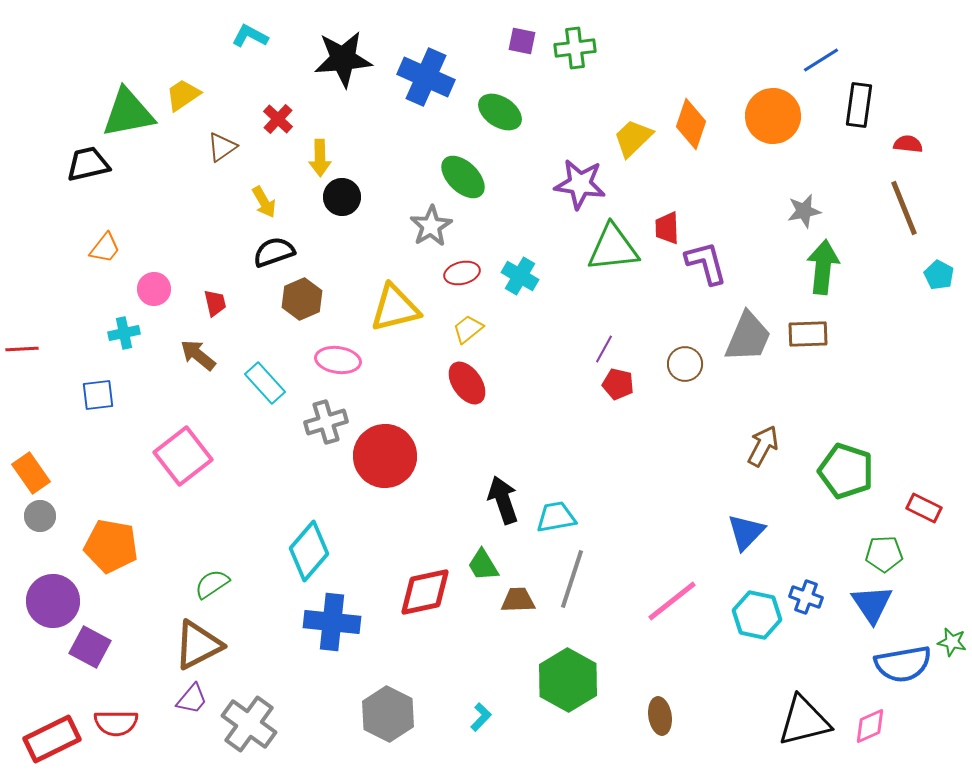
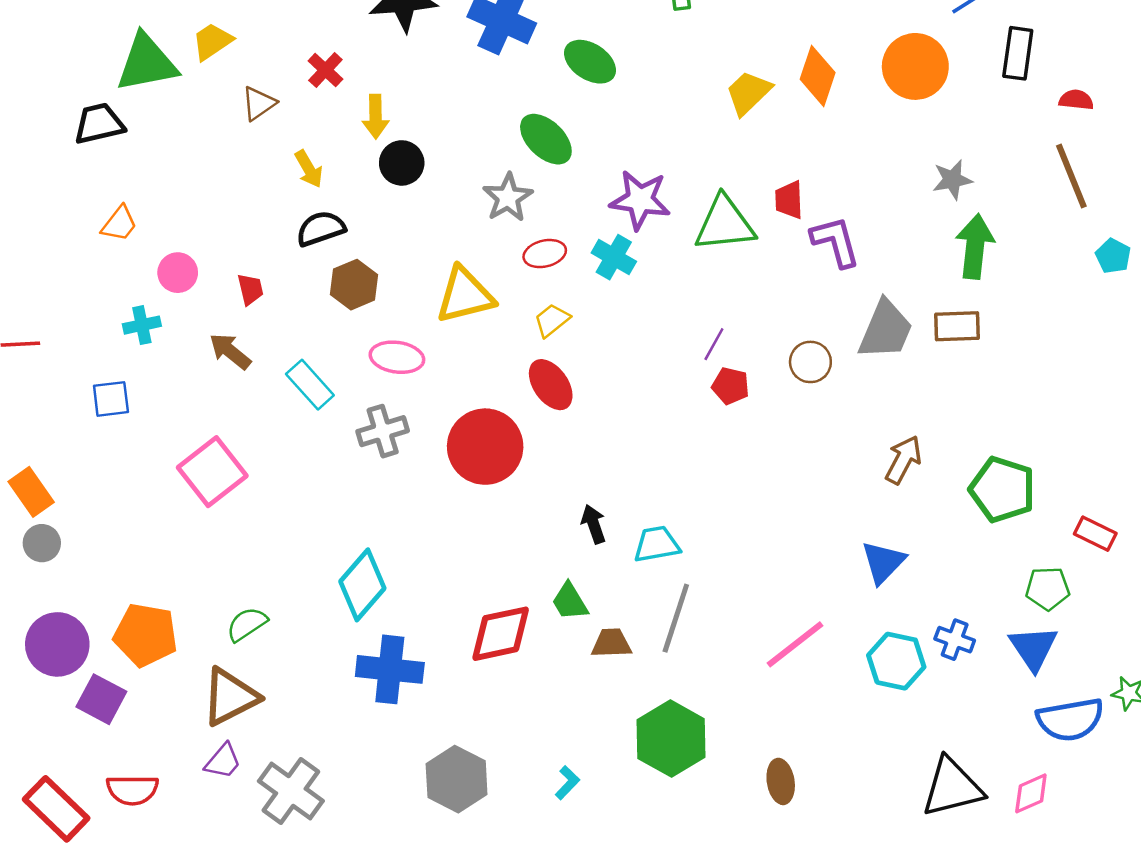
purple star: (580, 184) -> (640, 200), moved
red circle: (385, 456) -> (485, 447), moved
black arrow: (503, 500) -> (594, 524), size x0.7
orange pentagon: (111, 546) -> (145, 635), moved
red rectangle: (52, 739) -> (56, 809), turned 70

